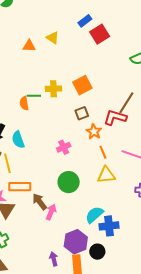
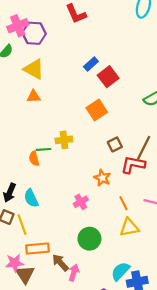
yellow triangle: (53, 38) -> (34, 69), moved, size x1.5
orange square: (82, 85) -> (97, 110), moved
brown square: (82, 113) -> (115, 144), moved
orange star: (94, 132) -> (102, 178), moved

